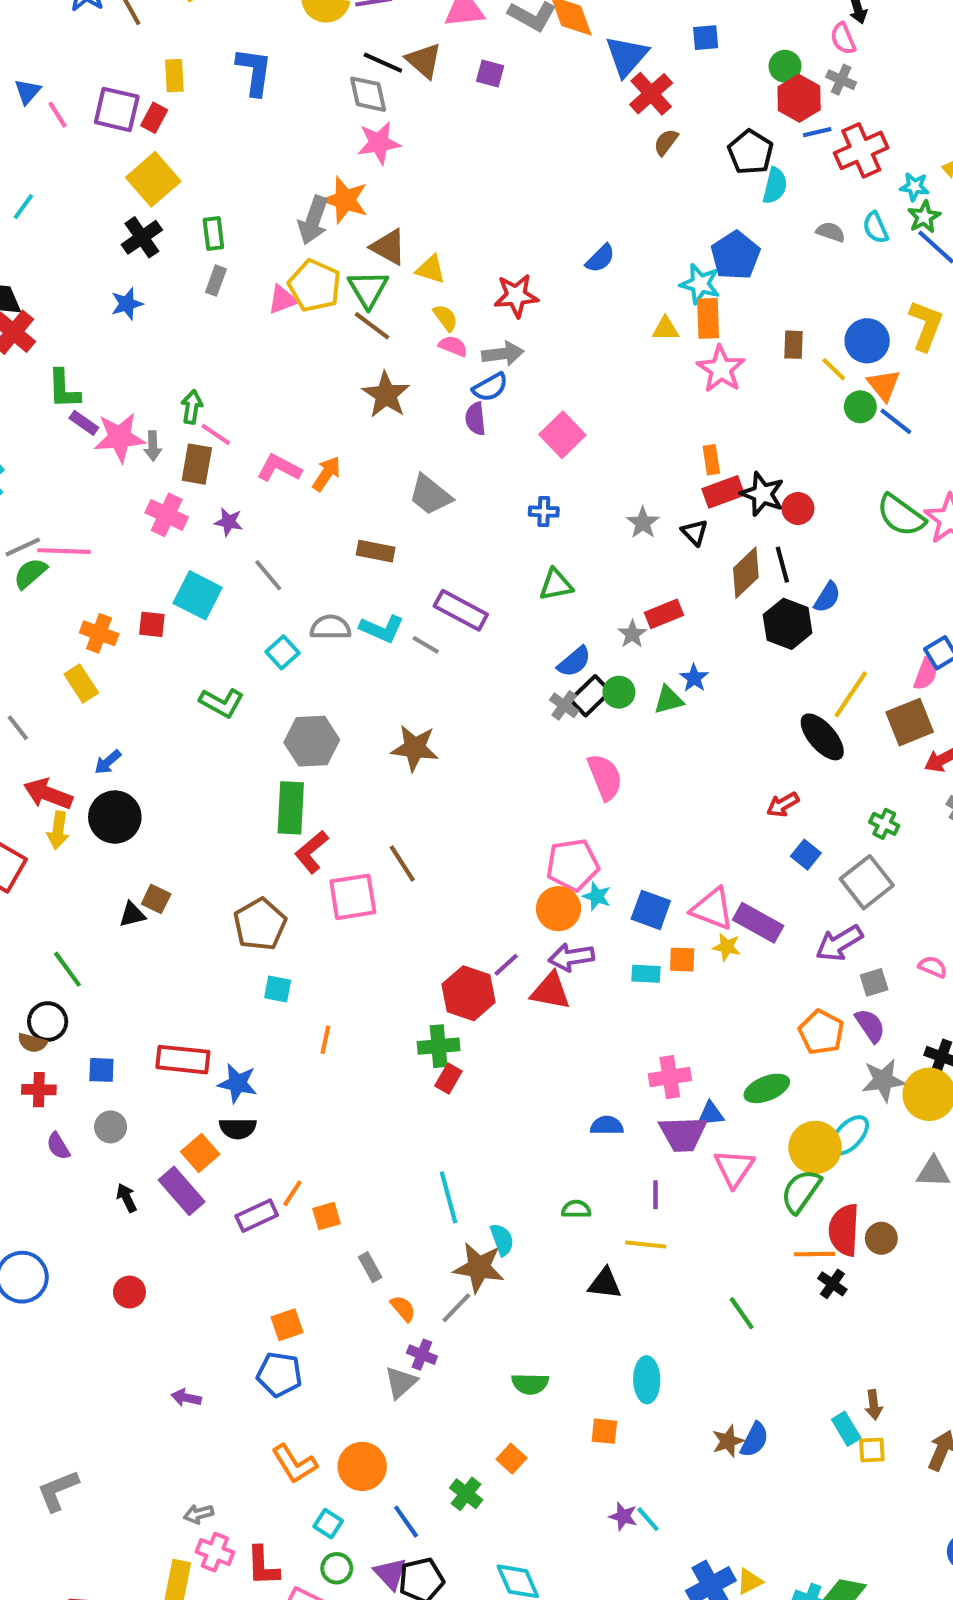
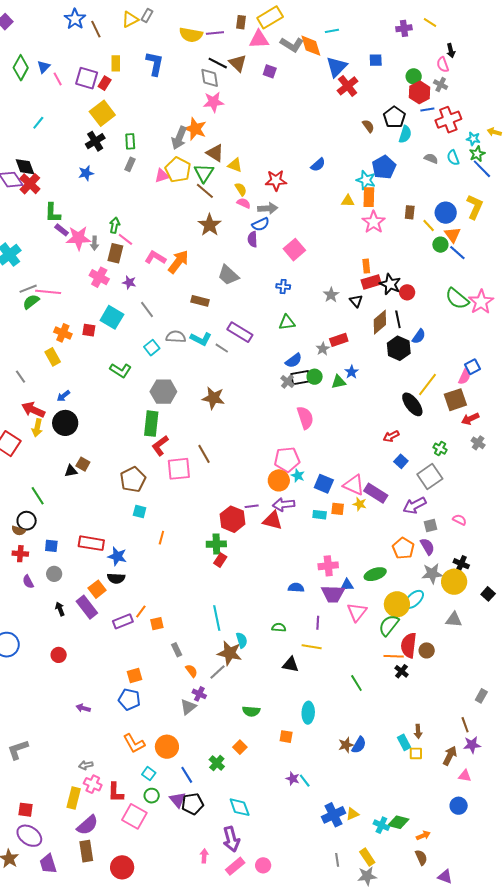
brown semicircle: (666, 142) -> (368, 126), moved, turned 104
orange arrow: (327, 474) -> (178, 262), size x1.4
black rectangle: (590, 696) -> (301, 378), turned 30
purple line: (506, 965) -> (252, 506), turned 32

